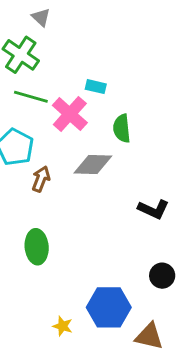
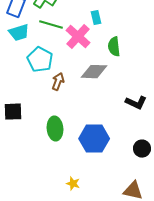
cyan rectangle: (96, 87) -> (96, 18), turned 64
blue hexagon: (109, 307) -> (94, 139), moved

